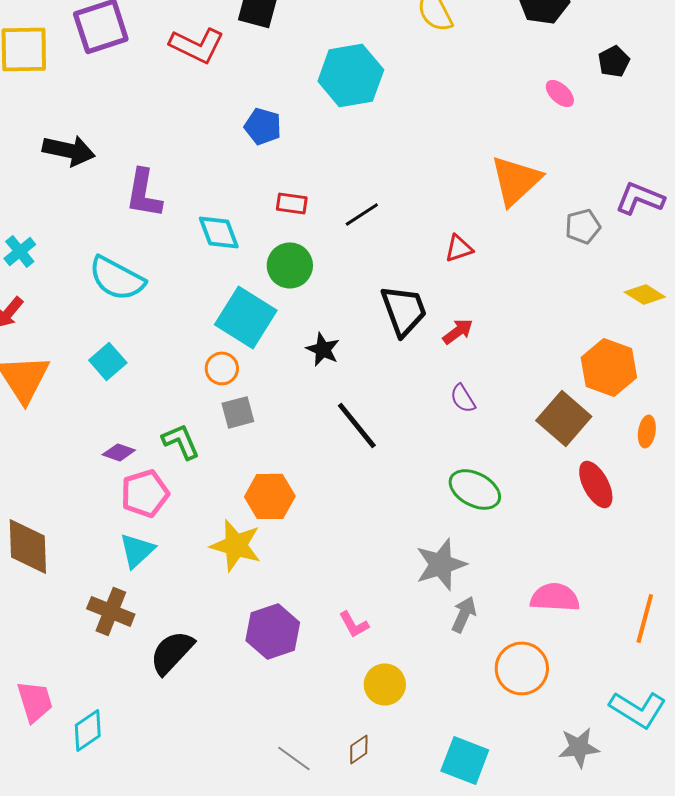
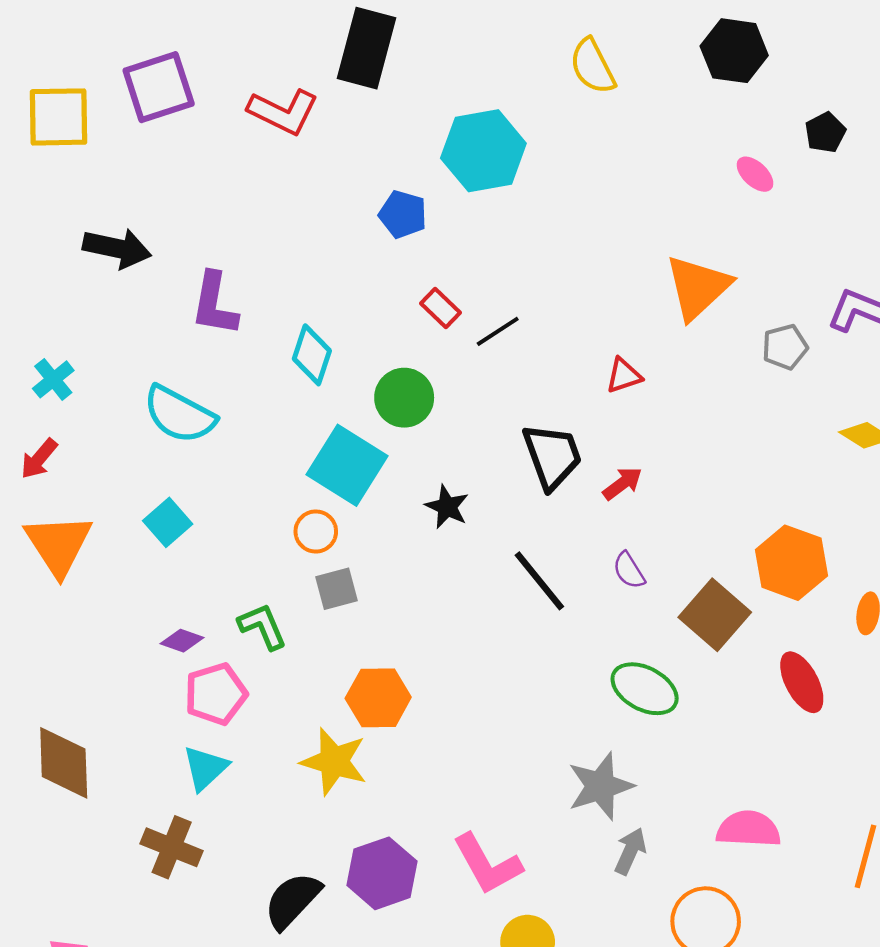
blue pentagon: (263, 126) -> (403, 214), moved
red rectangle: (292, 203) -> (441, 308), moved, turned 36
cyan diamond: (219, 232) -> (312, 355), turned 39
orange hexagon: (609, 367) -> (791, 563), moved
brown square: (564, 418) -> (715, 615), moved
black line: (357, 425) -> (539, 581), moved
pink L-shape: (354, 624) -> (487, 864), size x1.8
black semicircle: (172, 652) -> (292, 901), moved

